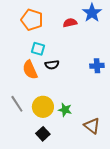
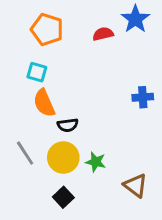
cyan square: (38, 49) -> (37, 72), moved
black semicircle: (52, 65) -> (68, 125), moved

